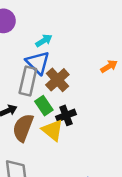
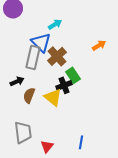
cyan arrow: (44, 41) -> (55, 24), moved
green rectangle: (44, 106) -> (73, 75), moved
brown semicircle: (23, 128) -> (29, 95), size x0.7

